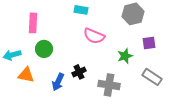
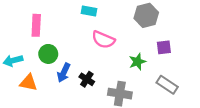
black cross: (79, 72) -> (87, 79), turned -32
blue arrow: (58, 82) -> (64, 73), moved

